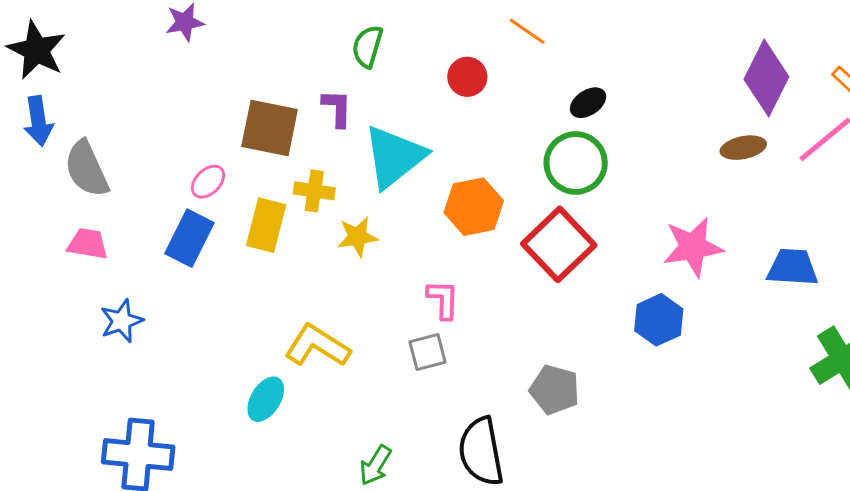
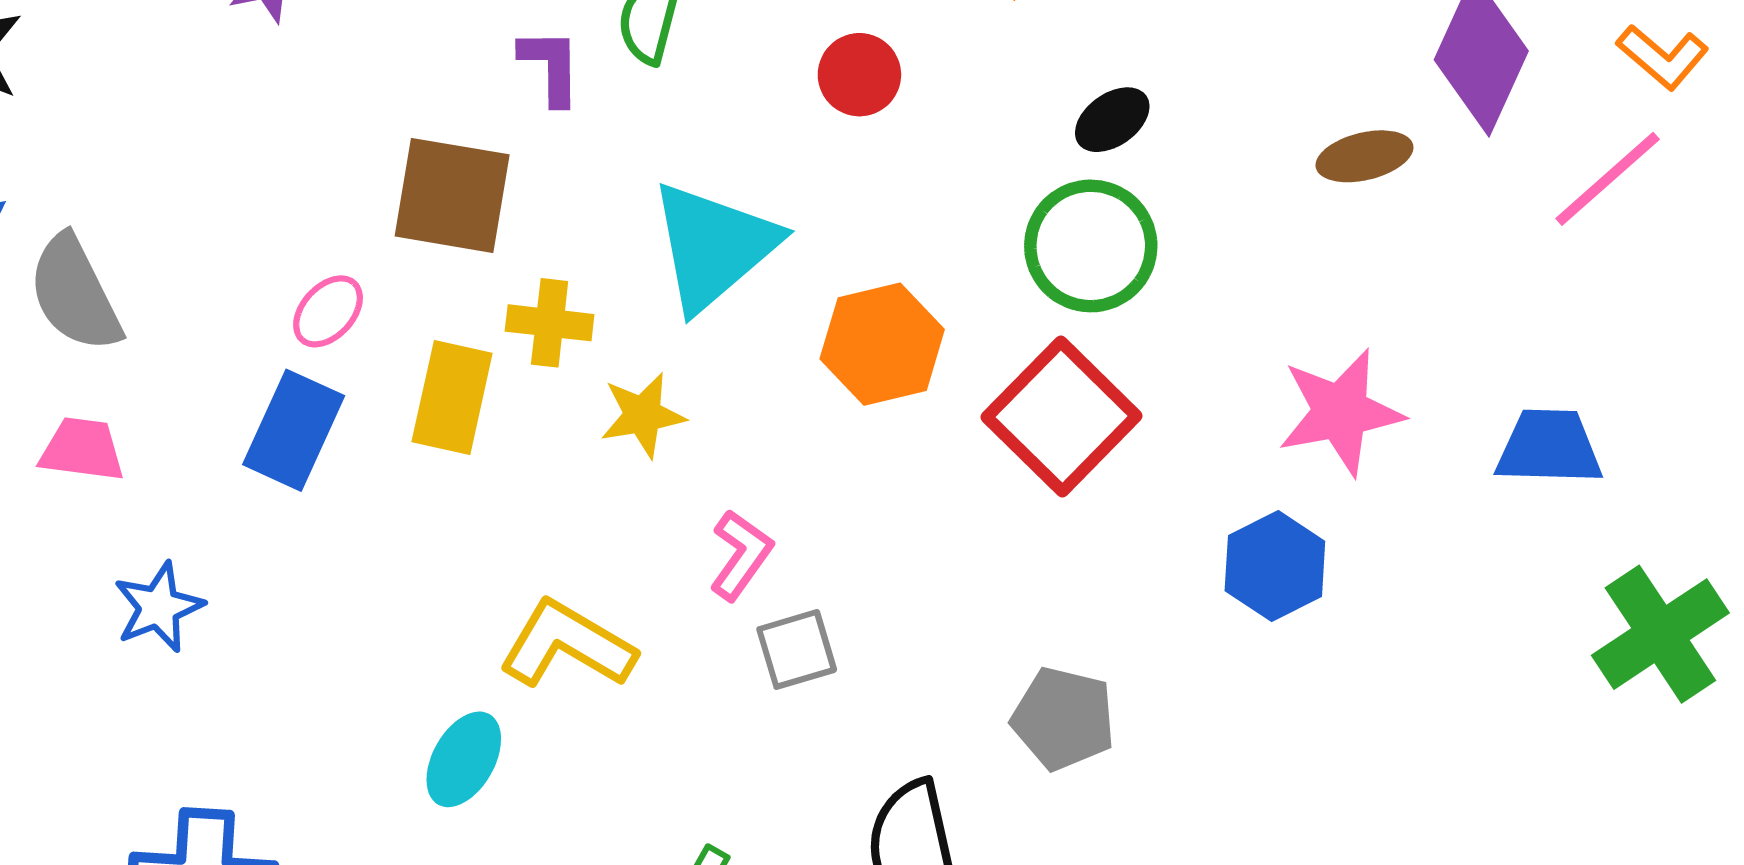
purple L-shape: (337, 108) -> (551, 66), moved
brown ellipse: (743, 148) -> (1364, 156), moved
pink L-shape: (443, 300) -> (741, 555), moved, turned 36

